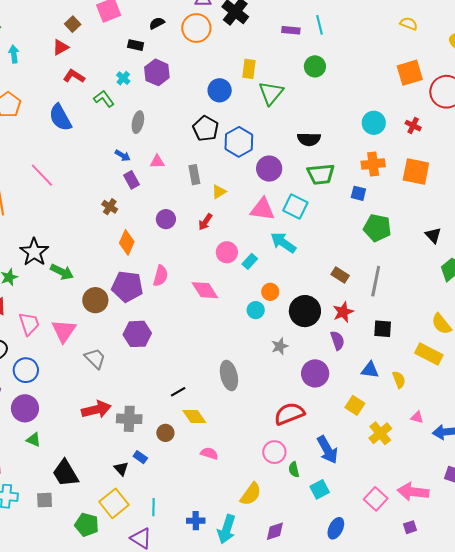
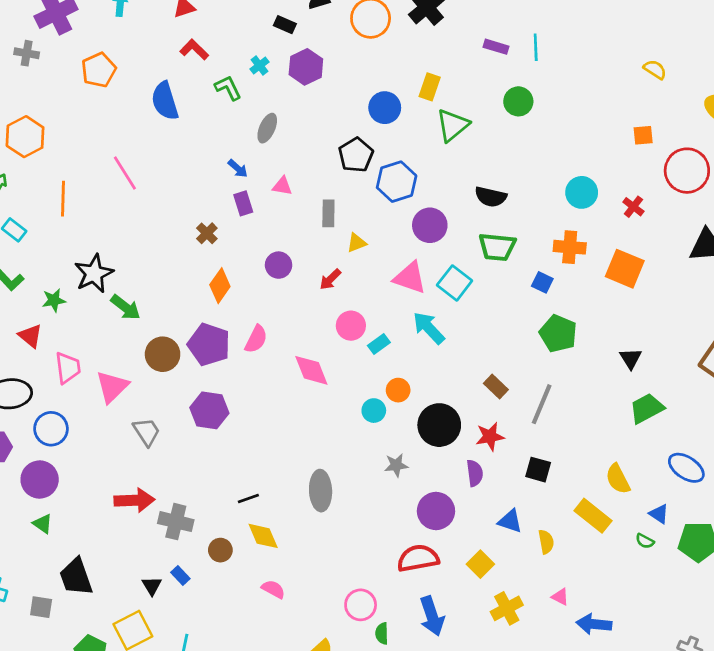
orange square: (410, 73) -> (643, 135), size x0.6
red semicircle: (289, 414) -> (418, 558), moved

